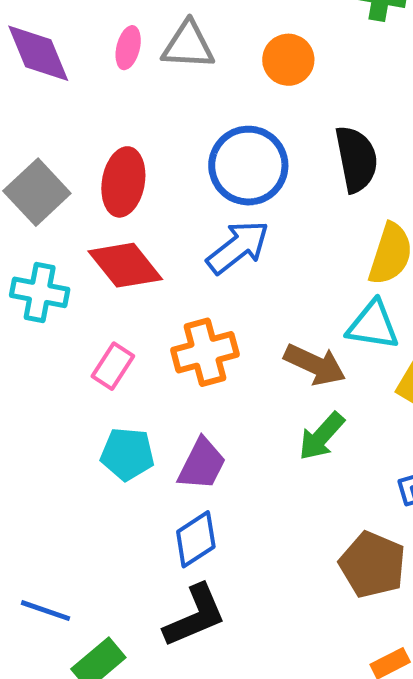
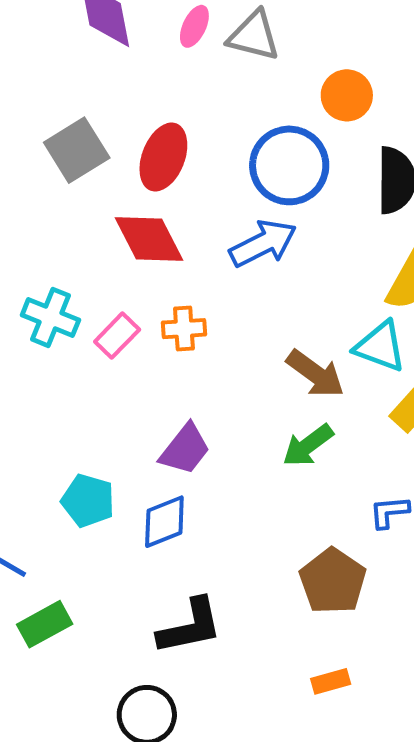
orange circle: (288, 60) -> (347, 95), moved
cyan cross: (40, 292) -> (50, 317), moved
orange cross: (205, 352) -> (184, 329), moved, size x0.7
cyan pentagon: (127, 454) -> (88, 501), moved
black L-shape: (195, 616) -> (190, 626), moved

